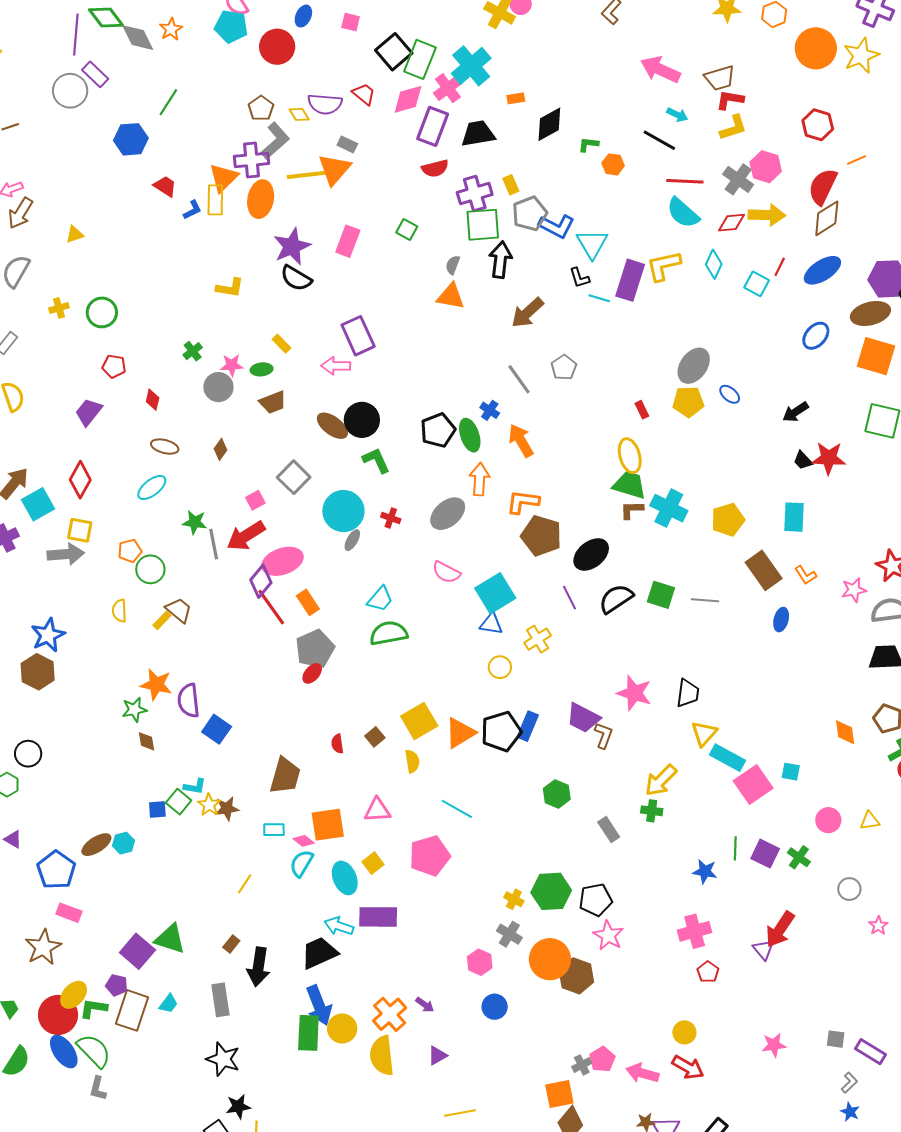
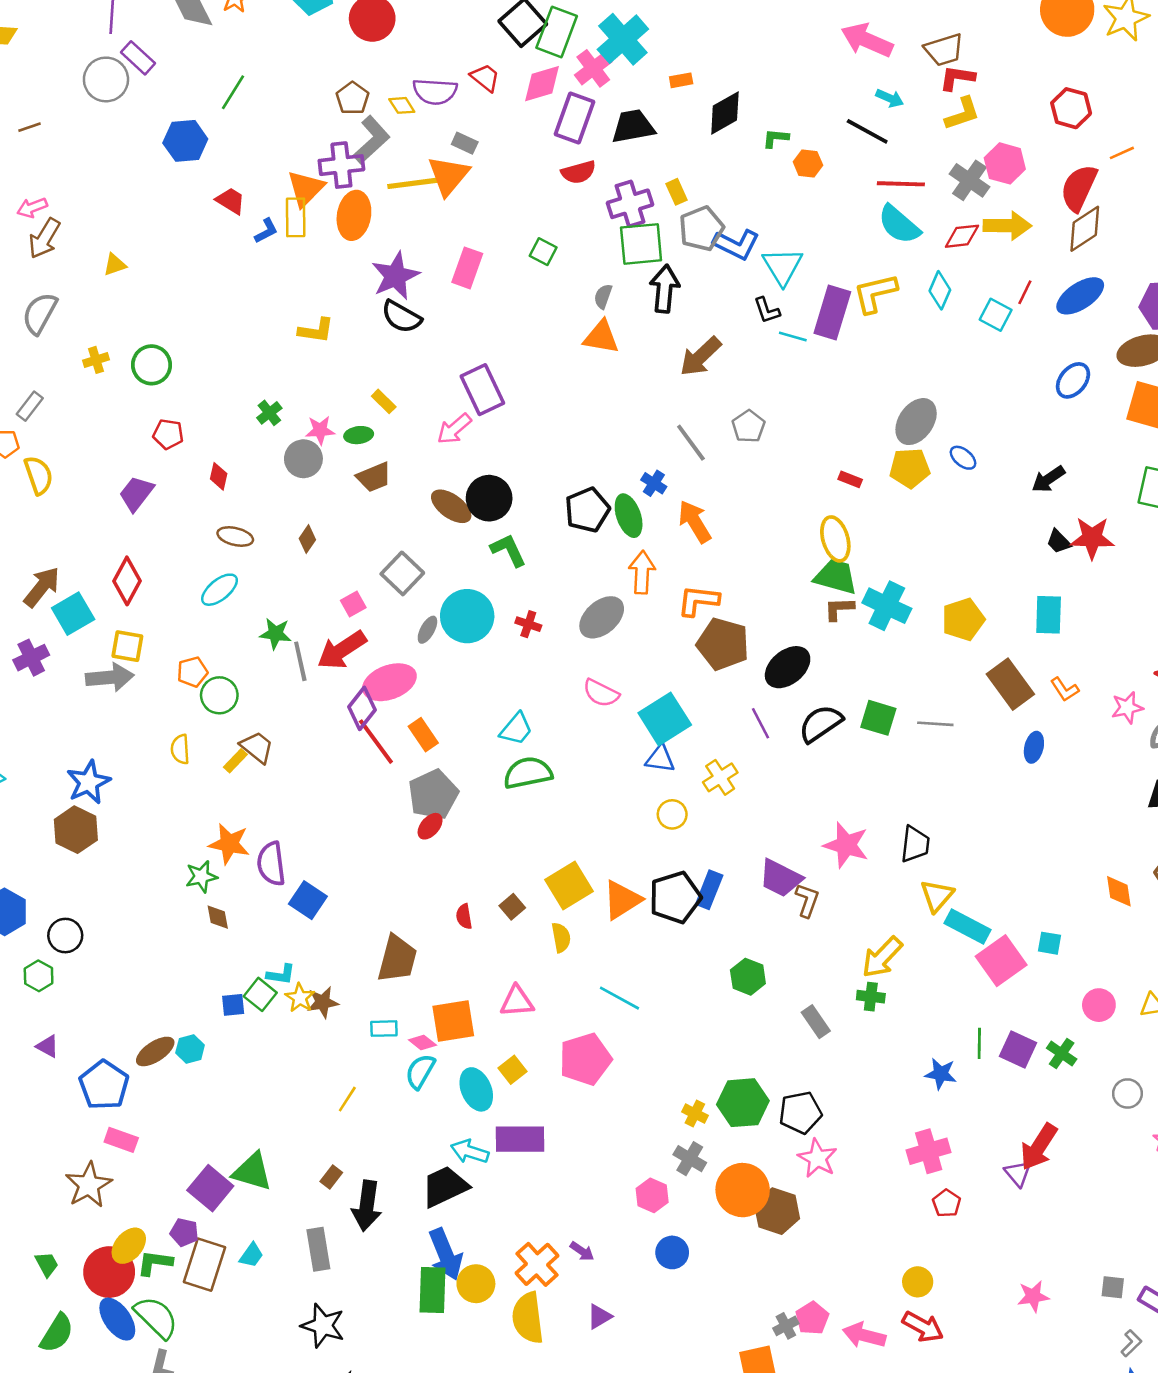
pink arrow: (336, 366) -> (454, 429), turned -40
red rectangle: (642, 410) -> (850, 479), turned -42
gray ellipse: (352, 540) -> (427, 630), moved

